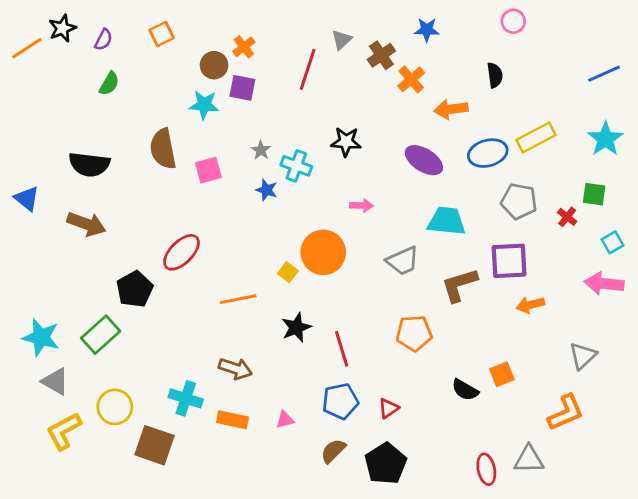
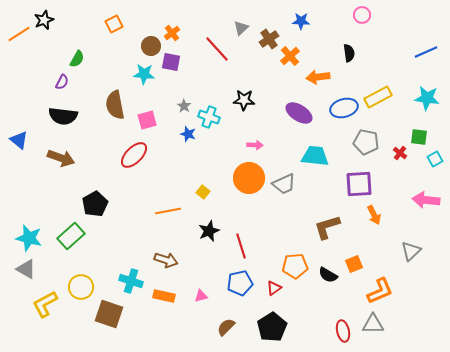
purple semicircle: (103, 40) -> (62, 82), moved
red line: (308, 69) -> (217, 49), turned -60
cyan star: (605, 139) -> (427, 98), turned -30
cyan square: (613, 242) -> (435, 159), moved
red ellipse: (181, 252) -> (134, 155), moved
orange circle: (323, 252) -> (249, 178), moved
brown L-shape: (459, 285) -> (327, 227), moved
orange arrow: (530, 305) -> (374, 215), turned -102
orange pentagon: (414, 333) -> (295, 266), moved
gray triangle: (55, 381) -> (26, 269), moved
orange L-shape: (566, 413) -> (380, 291), moved
brown semicircle: (333, 451) -> (226, 327), moved

